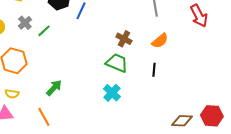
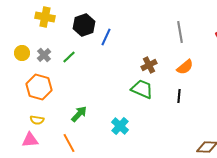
gray cross: (25, 23) -> (44, 55), moved
brown cross: (124, 39) -> (149, 65), turned 35
cyan cross: (112, 93) -> (120, 126), moved

